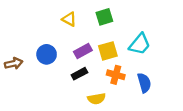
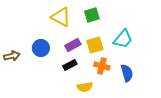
yellow triangle: (69, 19) -> (61, 17), size x1.5

